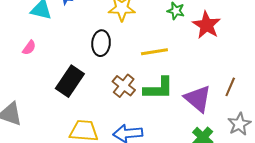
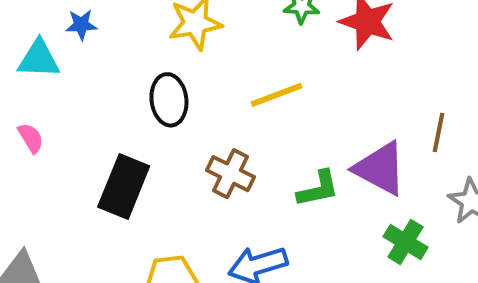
pink semicircle: (29, 48) -> (31, 138), turned -56
green L-shape: (159, 88) -> (318, 189), moved, size x0.7

